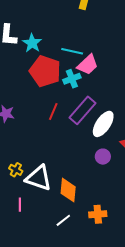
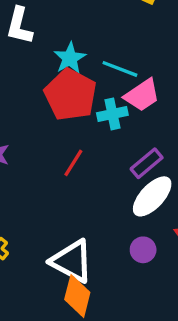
cyan star: (32, 43) -> (70, 58), moved
purple rectangle: (83, 110) -> (147, 163), moved, size x0.7
white triangle: (39, 178) -> (72, 261), moved

